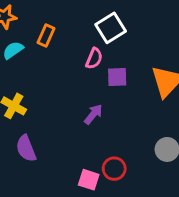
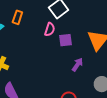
purple arrow: (93, 114) -> (77, 65), moved

